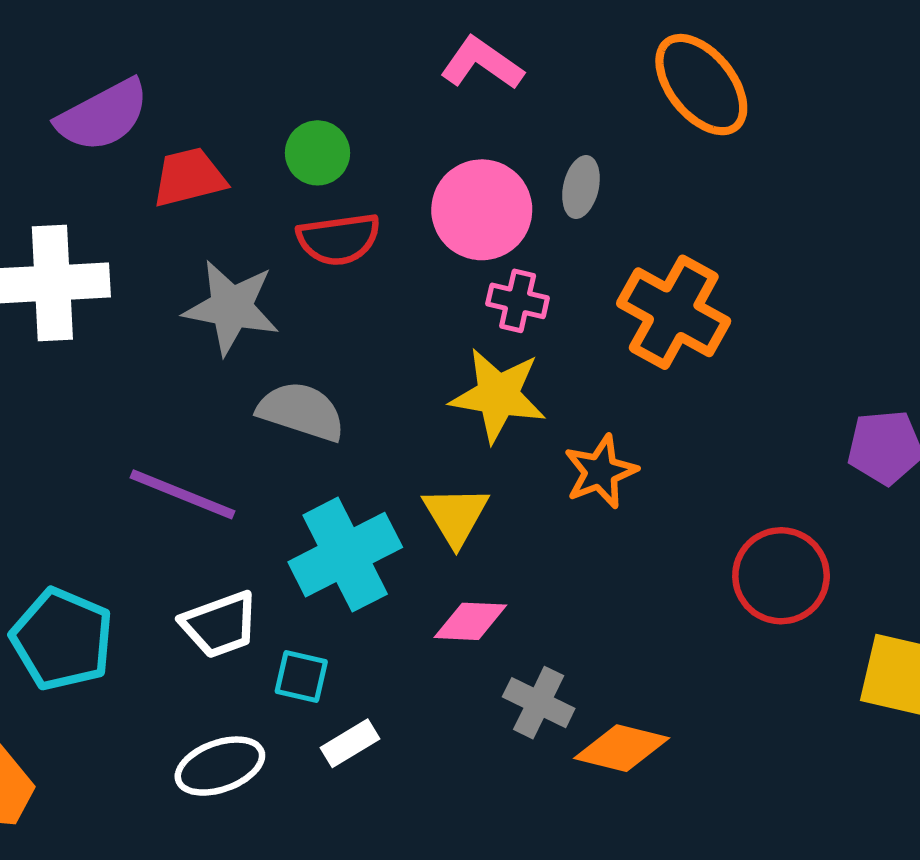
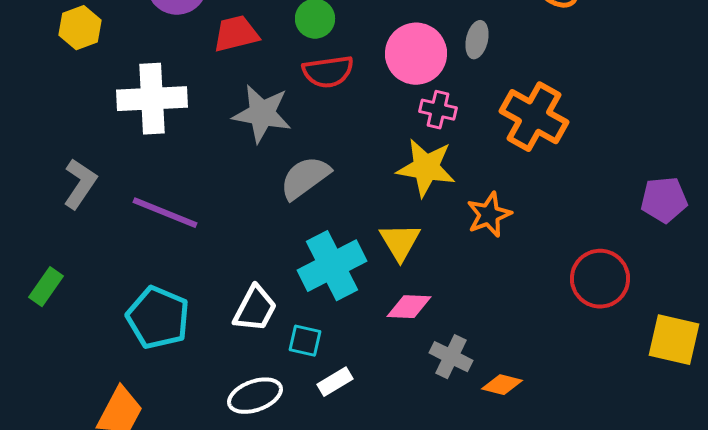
gray semicircle: (301, 411) -> (305, 178), turned -54
purple line: (183, 494) -> (165, 213), moved
white trapezoid: (220, 625) -> (255, 309), turned -42
orange diamond: (622, 748) -> (502, 385), size x0.7

